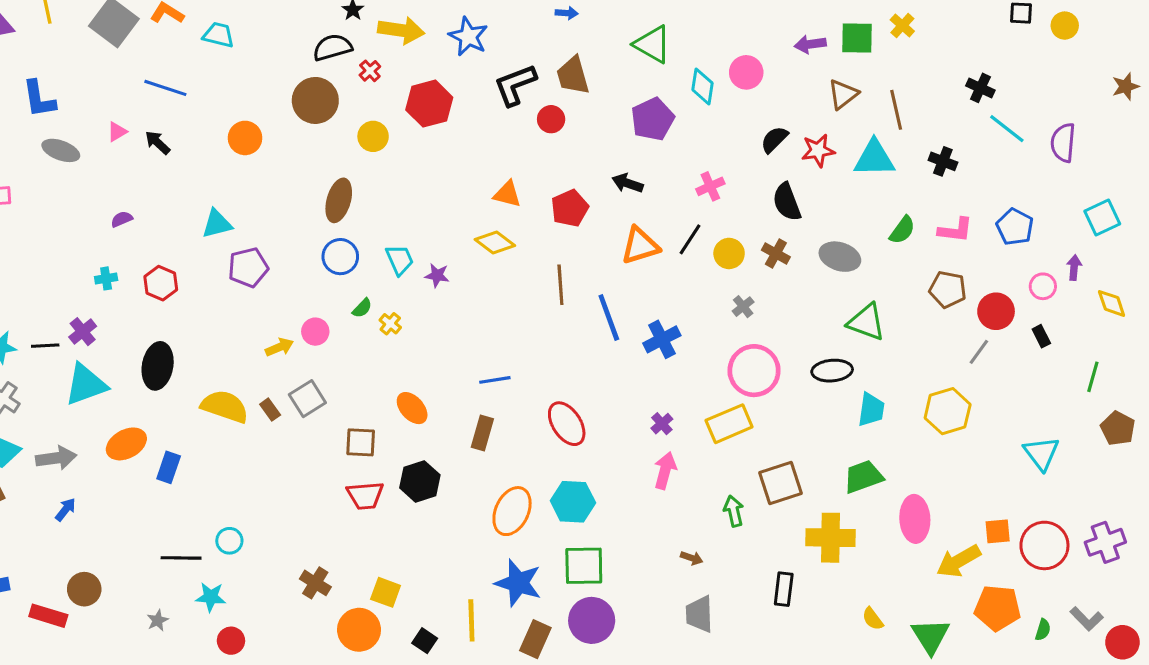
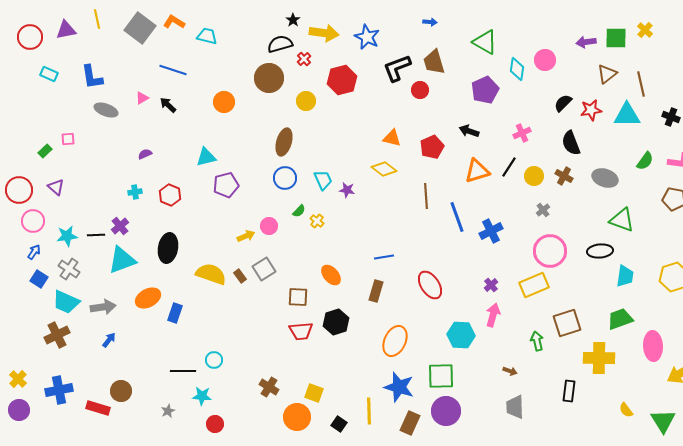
cyan hexagon: (573, 502) -> (461, 335), moved

